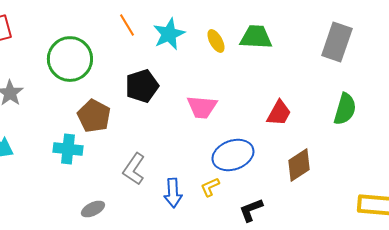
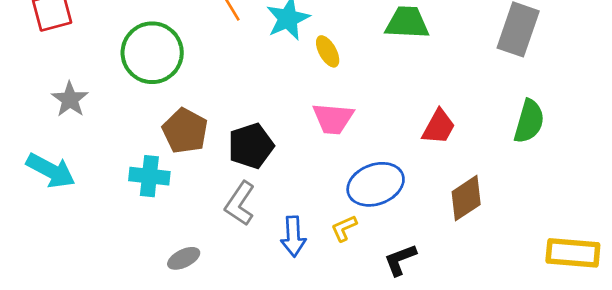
yellow ellipse: (216, 41) -> (328, 51), moved
black pentagon: (142, 86) -> (251, 146), moved

